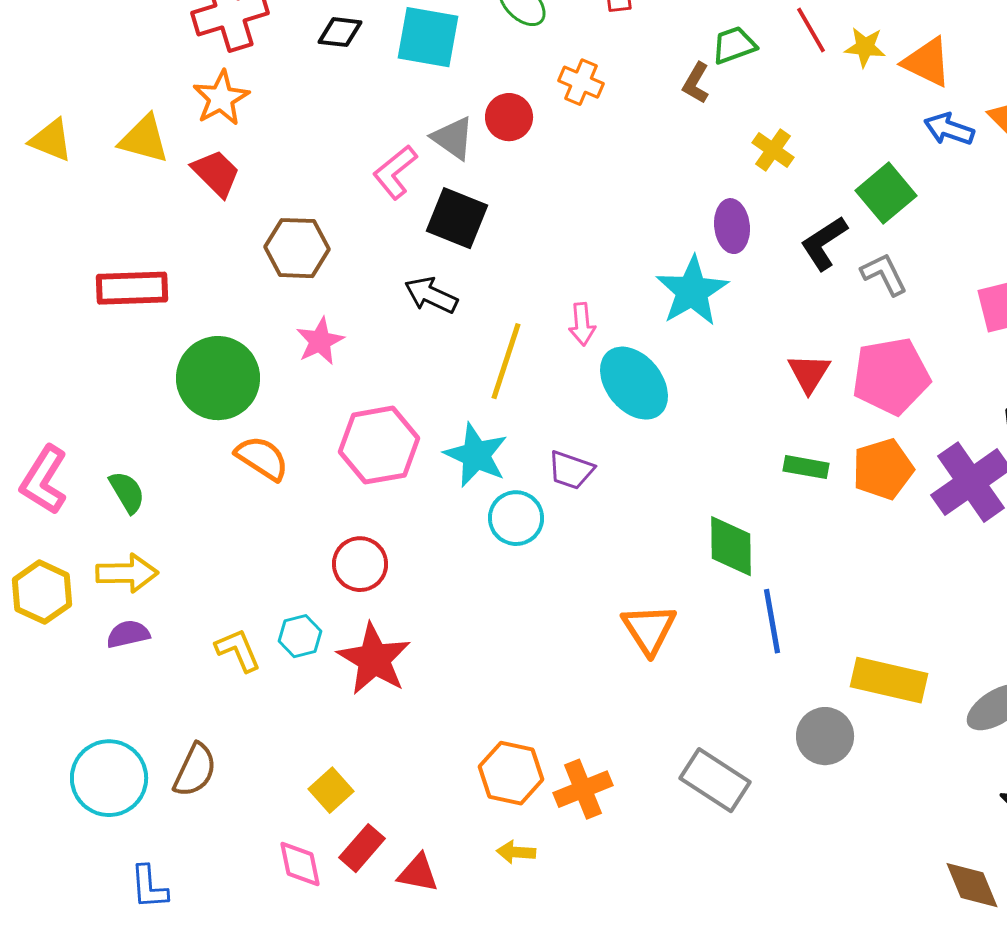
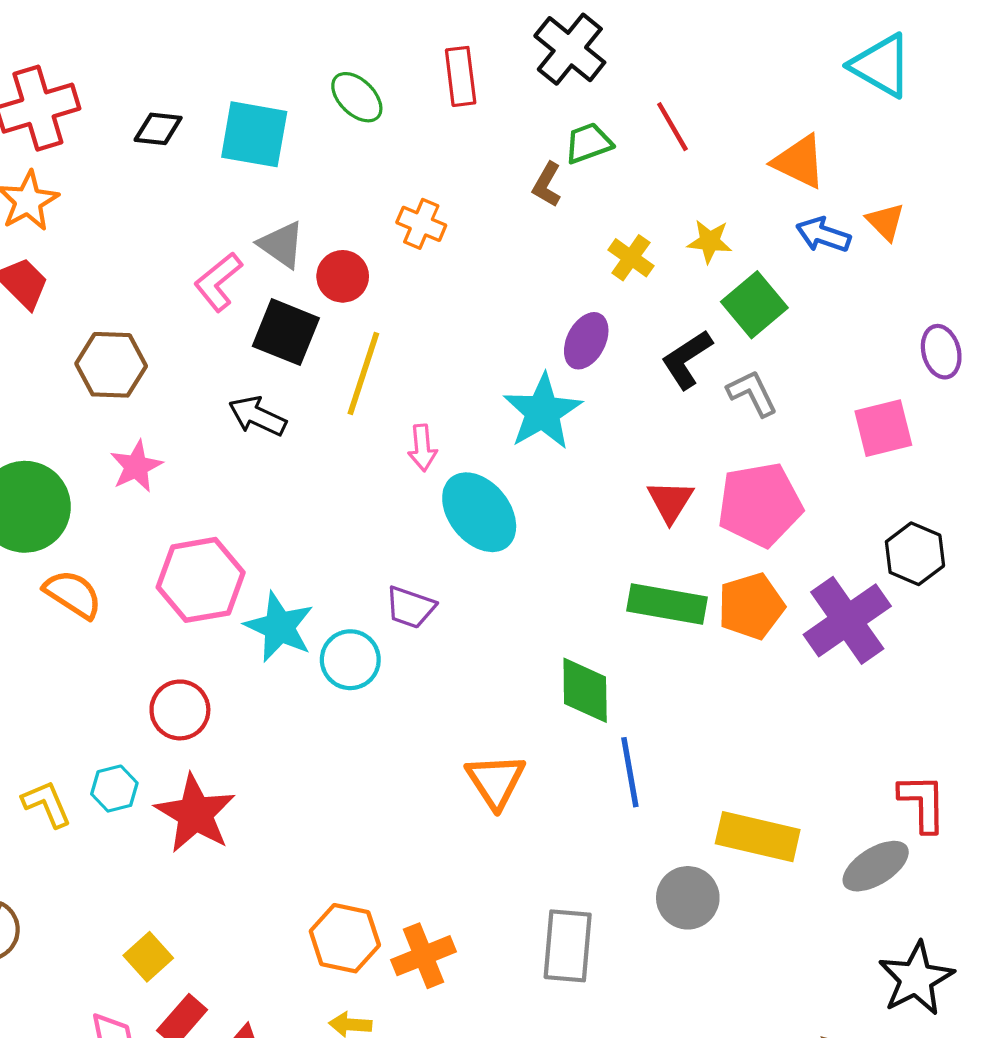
yellow star: (865, 47) -> (710, 241), moved
orange cross: (581, 82) -> (421, 224), moved
red circle: (509, 117) -> (343, 276), moved
purple ellipse: (732, 226) -> (586, 341), turned 33
yellow line: (506, 361) -> (363, 374), moved
cyan star: (476, 455) -> (279, 627), moved
green rectangle: (806, 467) -> (667, 604), size x1.6
gray rectangle: (715, 780) -> (568, 946), turned 62

